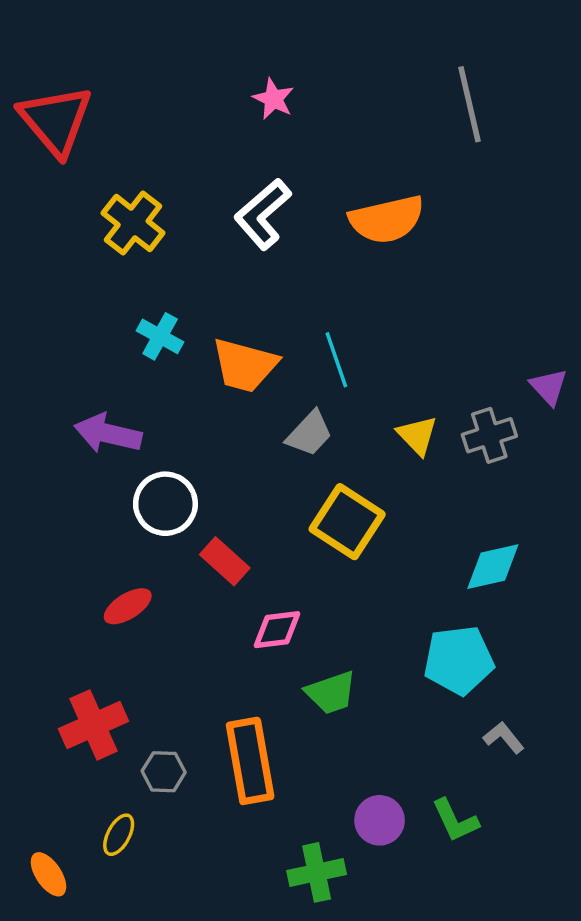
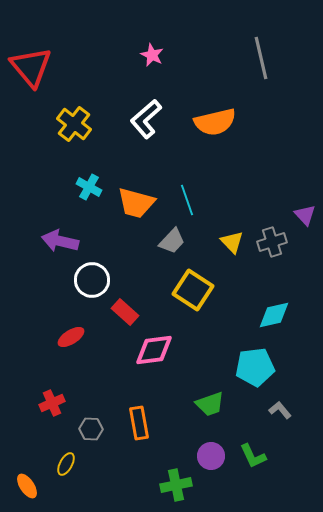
pink diamond: (277, 630) -> (154, 350), size x1.4
green trapezoid: (331, 693) -> (210, 404), moved
red cross: (93, 725) -> (52, 403), size x0.7
orange rectangle: (250, 761) -> (139, 423), size x0.7

